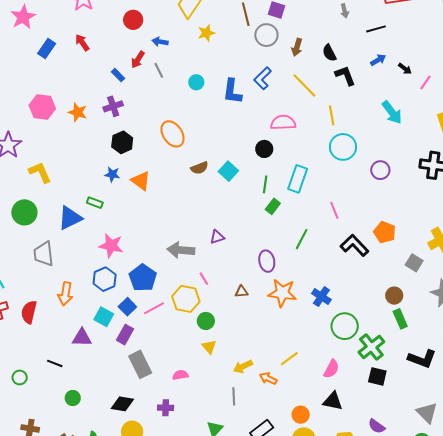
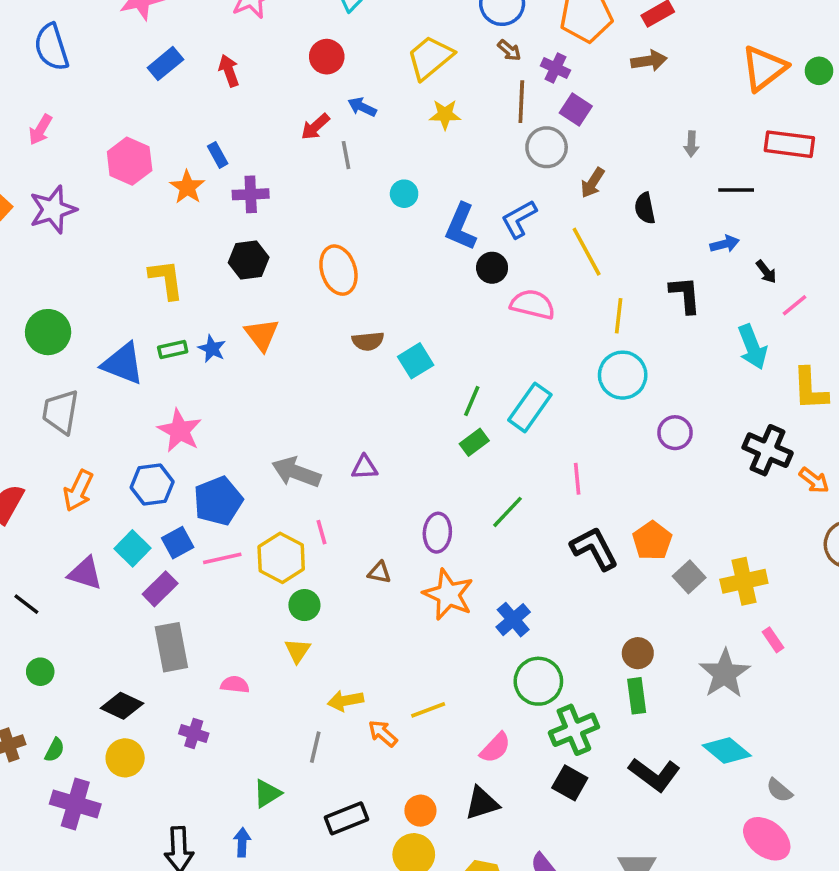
blue rectangle: (118, 75) -> (218, 155), moved
black L-shape: (345, 76) -> (685, 295), moved
cyan arrow: (392, 112) -> (752, 347), moved
black circle: (264, 149) -> (492, 268), moved
yellow L-shape: (40, 172) -> (166, 279), moved
blue star: (112, 174) -> (212, 349), moved
green rectangle: (95, 203) -> (173, 350), turned -49
blue triangle: (70, 218) -> (123, 364), turned 32
gray square: (414, 263) -> (689, 577), moved
black triangle: (333, 401) -> (482, 803), turned -45

